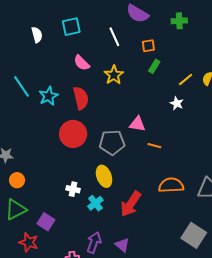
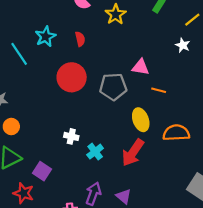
cyan line: (22, 86) -> (19, 54), moved
red semicircle: (81, 98) -> (80, 39), size x0.6
yellow ellipse: (104, 176) -> (141, 120), moved

